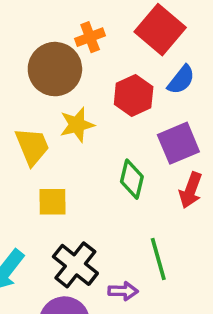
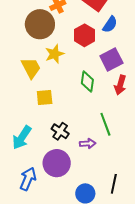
black cross: (75, 265) -> (60, 131), size x0.7

